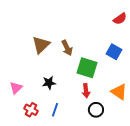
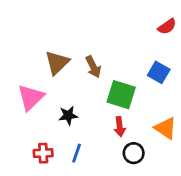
pink triangle: (16, 88) -> (31, 97), moved, size x1.5
red cross: (31, 110) -> (43, 153), turned -32

